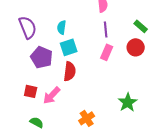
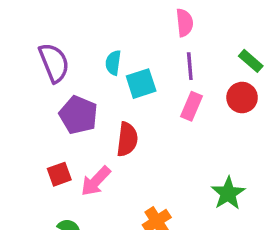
cyan square: (69, 47) -> (141, 84), moved
red square: (31, 91) -> (59, 174), turned -32

